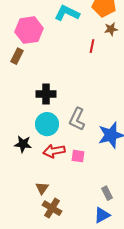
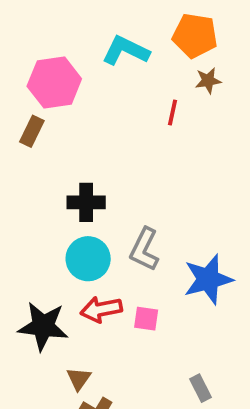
black star: (23, 144) -> (43, 326), moved, size x1.5

